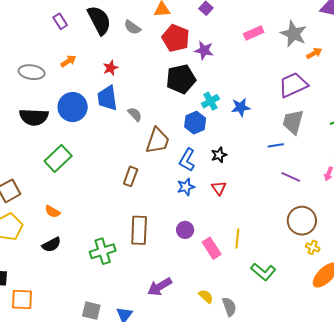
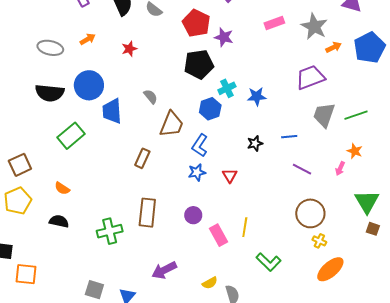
blue trapezoid: (107, 98) -> (112, 111), moved
gray trapezoid: (293, 122) -> (324, 115), moved
black star: (219, 155) -> (255, 143), moved
black semicircle: (51, 245) -> (59, 221), turned -144
yellow semicircle: (206, 296) -> (210, 283), turned 105

